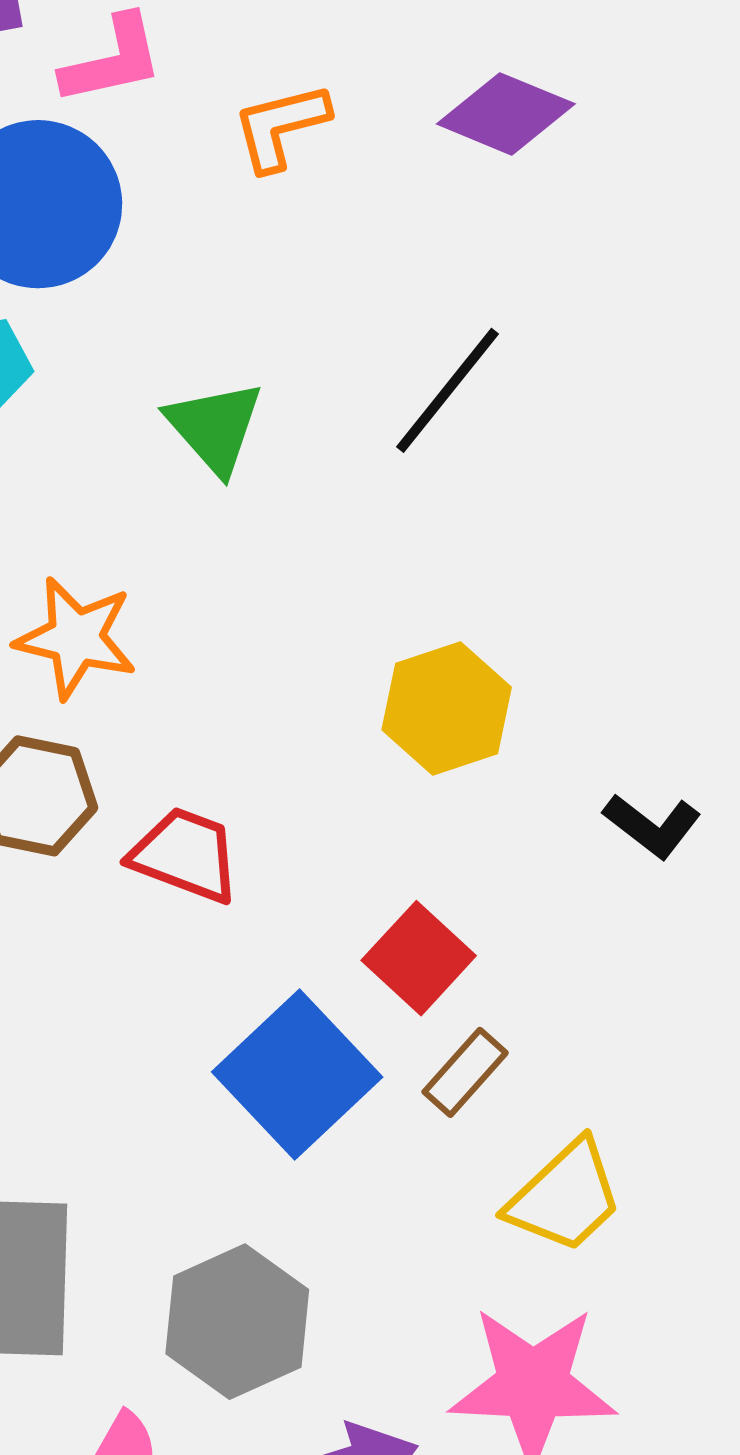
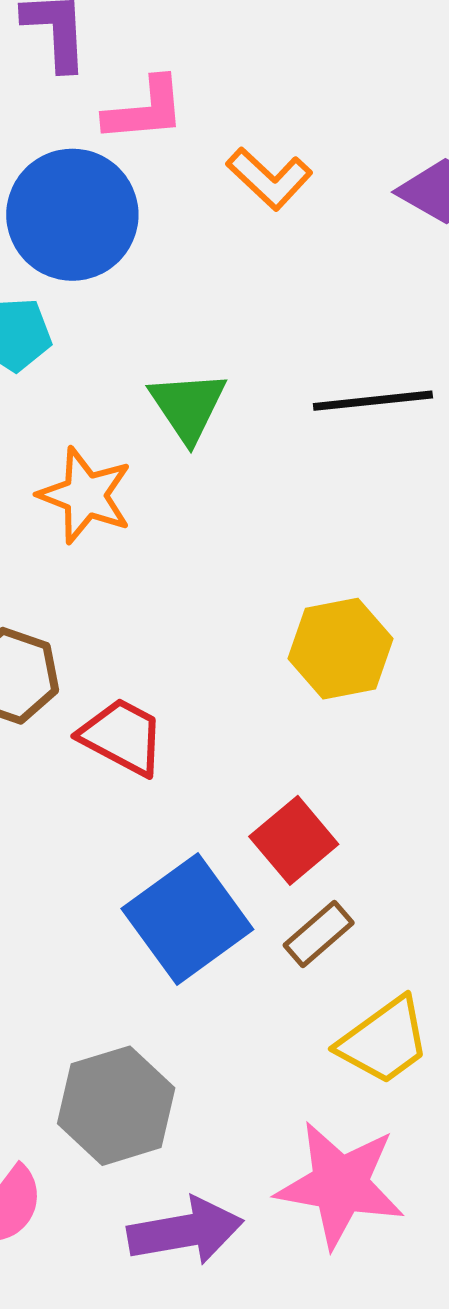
orange L-shape: (281, 127) -> (269, 178), turned -130
black line: (447, 390) -> (373, 401), turned 38
orange star: (76, 638) -> (85, 495), moved

